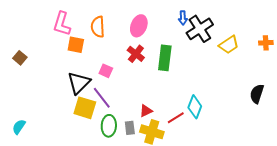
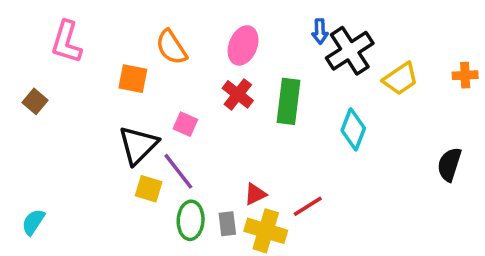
pink L-shape: (62, 24) -> (66, 42), moved
orange semicircle: (98, 27) -> (171, 47), turned -30
cyan diamond: (195, 107) -> (353, 129), moved
yellow square: (85, 108) -> (149, 189), size x0.7

